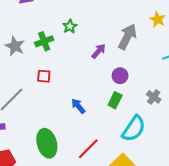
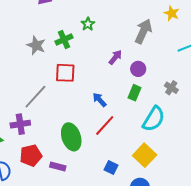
purple arrow: (99, 51) -> (115, 57), moved
red square: (44, 76) -> (65, 73), size x1.5
red line: (88, 149) -> (105, 126), moved

